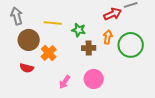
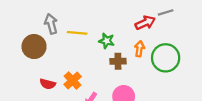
gray arrow: (17, 16) -> (51, 24), moved
brown circle: (29, 40) -> (34, 47), moved
orange cross: (49, 53) -> (73, 81), moved

